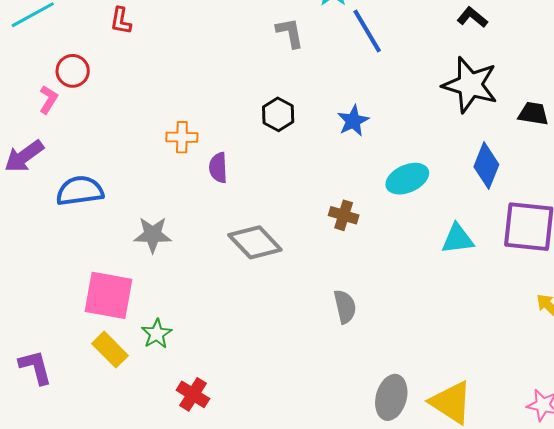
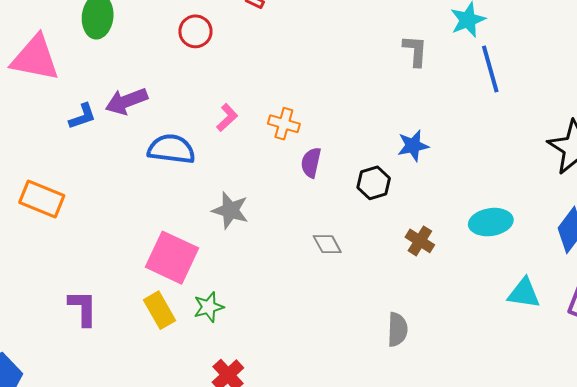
pink L-shape: (48, 99) -> (227, 118), moved
black hexagon: (278, 114) -> (374, 183), moved
blue star: (353, 121) -> (413, 146), moved
gray diamond: (255, 242) -> (327, 244), size x0.6

